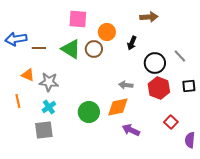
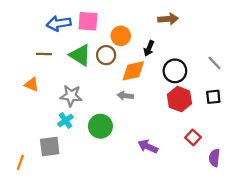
blue arrow: (16, 39) -> (59, 23), moved
gray line: (180, 56) -> (214, 63), moved
gray star: (49, 82) -> (71, 96), moved
gray arrow: (126, 85) -> (125, 96), moved
orange line: (18, 101) -> (20, 162), moved, turned 32
cyan cross: (49, 107) -> (65, 121), moved
orange diamond: (118, 107) -> (133, 71), moved

